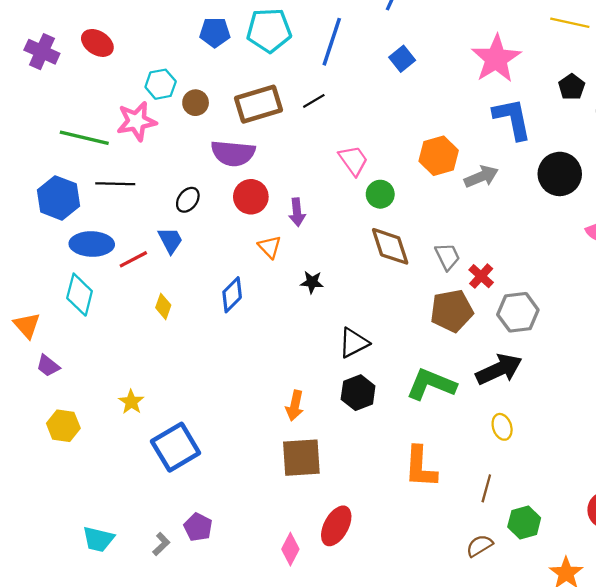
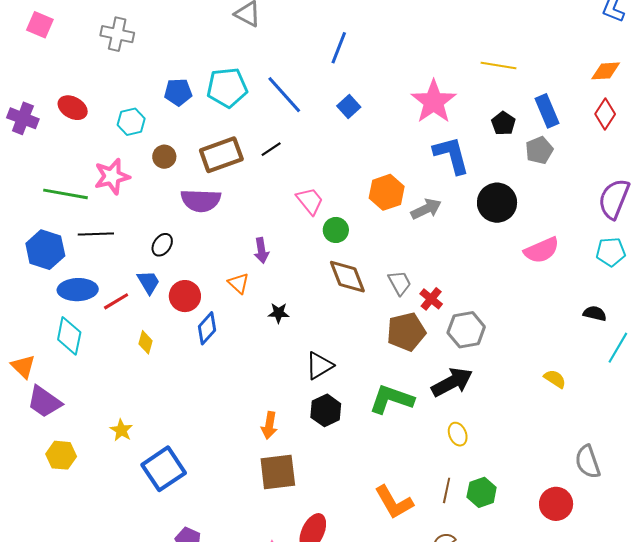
blue line: (332, 42) -> (284, 95), turned -57
cyan hexagon: (161, 84) -> (131, 122), moved
red circle: (251, 197) -> (185, 296), moved
purple trapezoid: (48, 366) -> (44, 402), size x1.6
orange L-shape: (420, 467) -> (394, 502), moved, turned -30
green hexagon: (524, 522) -> (482, 492), moved

